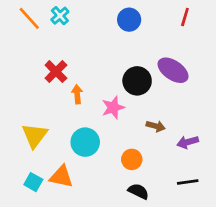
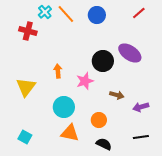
red line: (185, 17) -> (139, 13), turned 32
orange line: (29, 18) -> (66, 14), moved
red cross: (56, 72) -> (28, 31), moved, turned -30
yellow triangle: (35, 135) -> (26, 87), moved
orange triangle: (61, 177) -> (70, 133), moved

